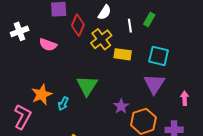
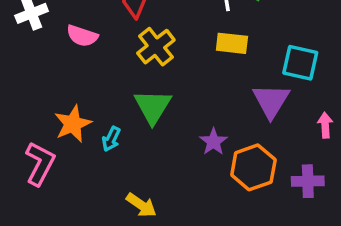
yellow cross: (101, 39) -> (156, 47), moved
yellow rectangle: (123, 54) -> (232, 43), moved
cyan square: (159, 56) -> (300, 63), moved

